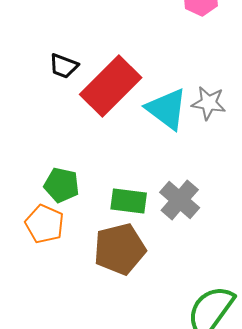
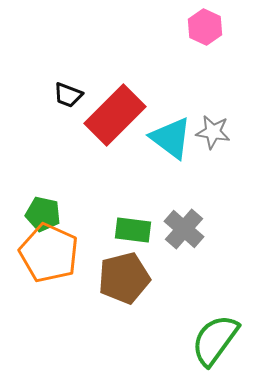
green pentagon: (62, 185) -> (43, 214), moved
orange pentagon: (45, 224) -> (49, 253), size x1.5

